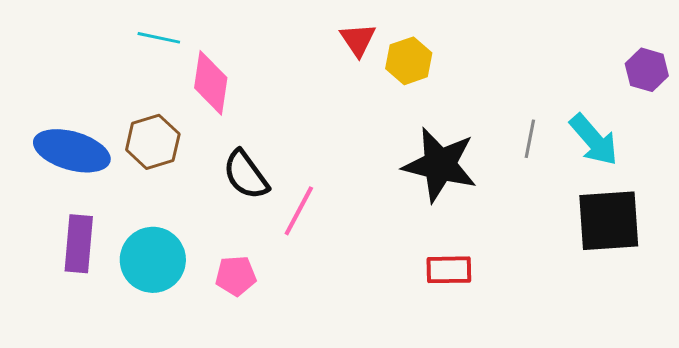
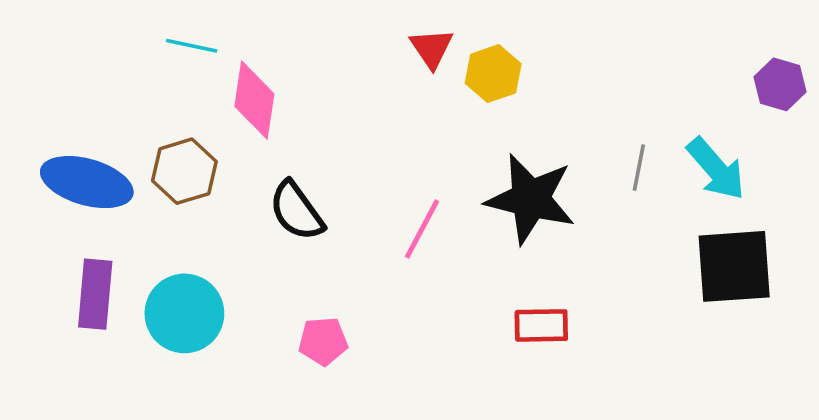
pink line: (299, 211) -> (422, 229), moved
pink pentagon: (236, 276) -> (323, 341), moved

